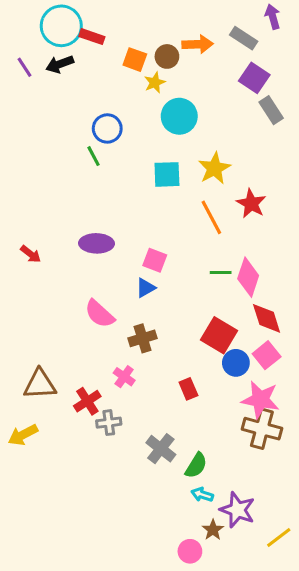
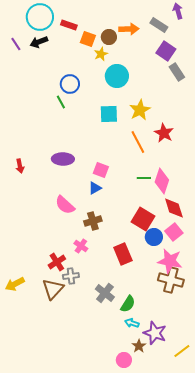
red rectangle: (92, 37) -> (69, 25), moved
red arrow: (31, 254) -> (20, 166), turned 40
brown triangle: (40, 384) -> (53, 289), moved, turned -45
red rectangle: (188, 389) -> (123, 254), size x1.5

